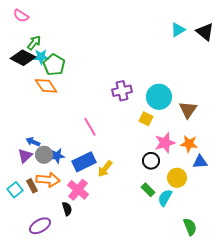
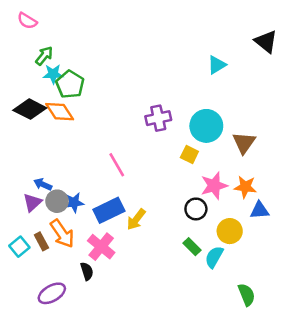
cyan triangle: (178, 30) -> (217, 65), moved
black diamond: (23, 58) -> (30, 109), moved
orange arrow: (48, 180) -> (62, 234), turned 50

